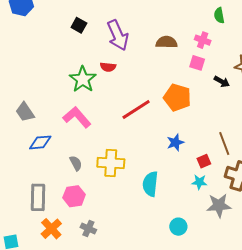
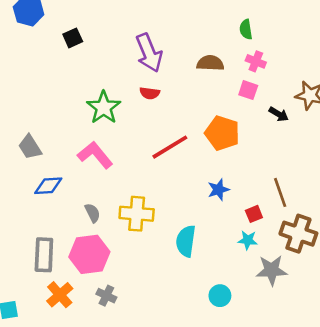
green semicircle: (219, 15) -> (246, 29), moved
black square: (79, 25) -> (73, 38), moved, turned 35
red semicircle: (108, 67) -> (150, 93), moved
pink hexagon: (74, 196) -> (89, 254), size x1.4

